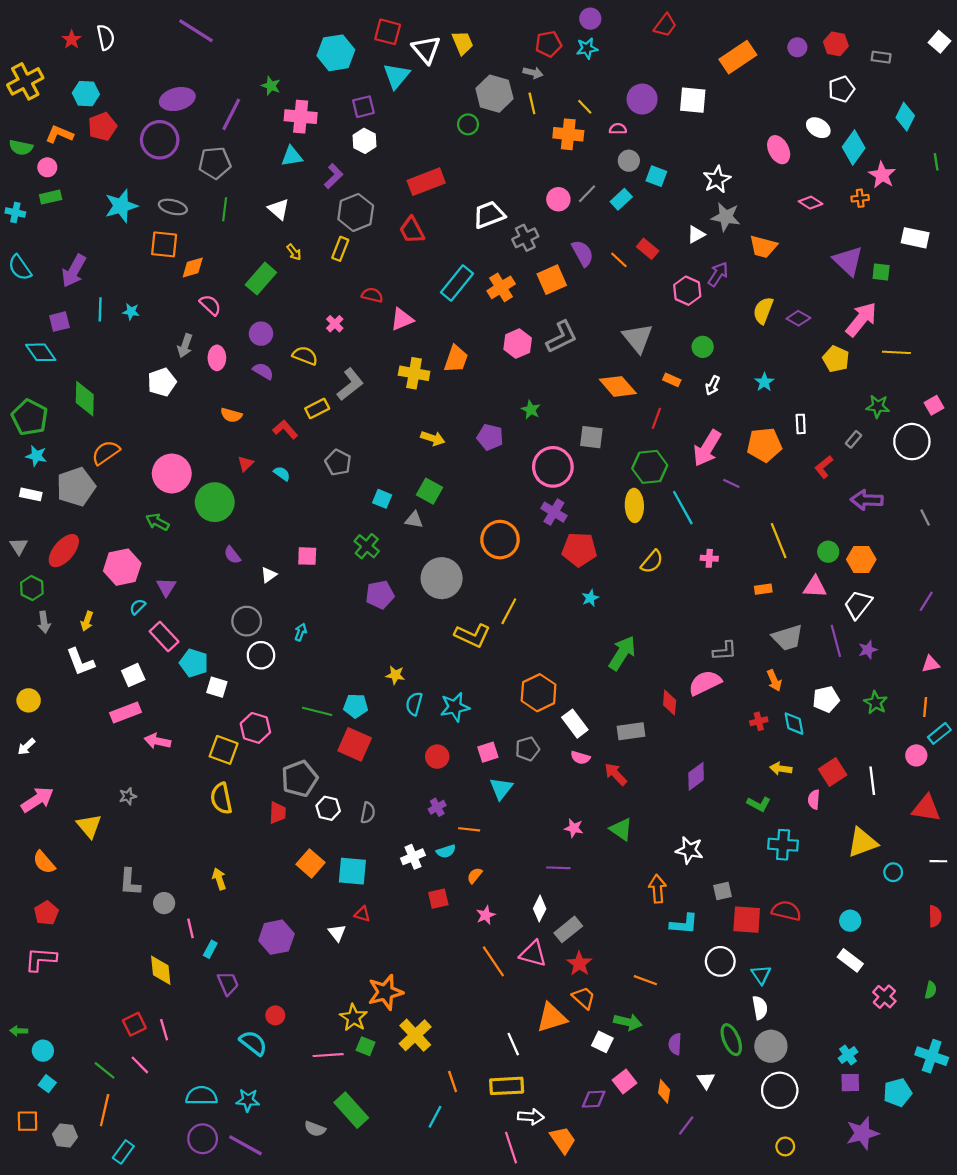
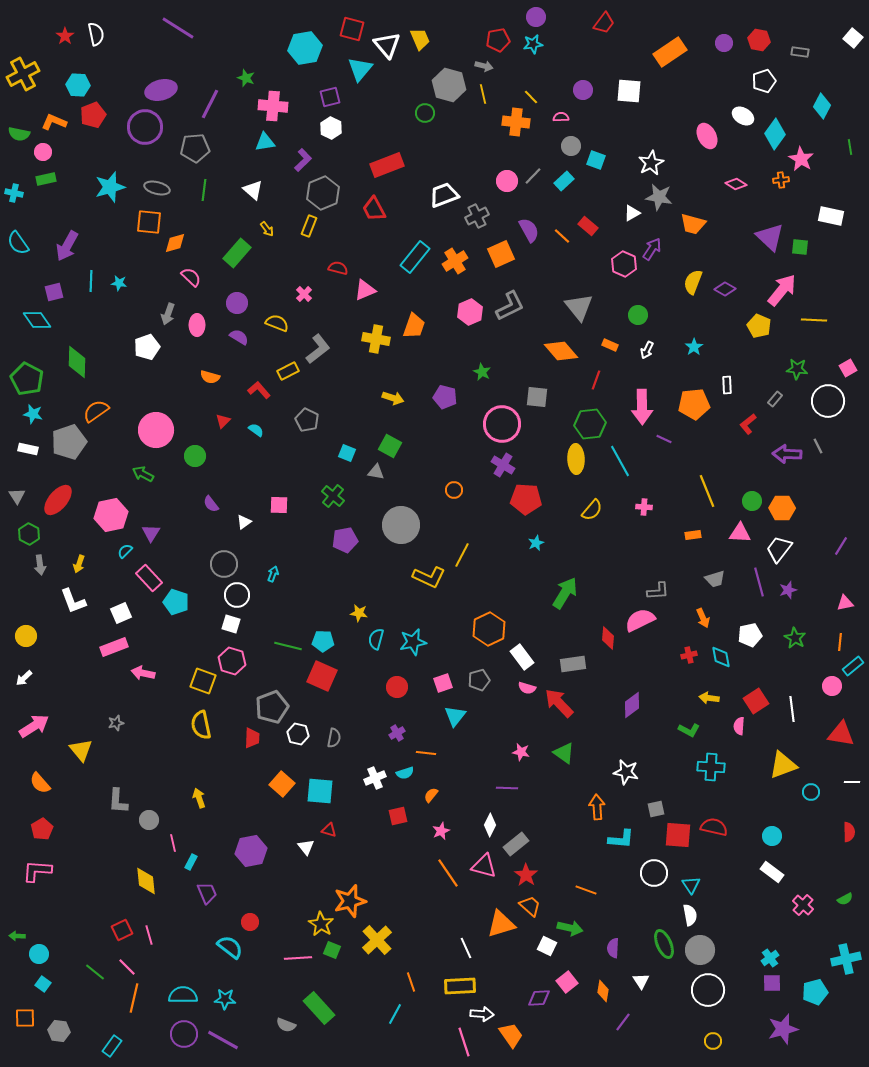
purple circle: (642, 99) -> (583, 90), size x0.7
pink arrow: (707, 448) -> (642, 407), turned -32
green circle: (215, 502) -> (195, 456), size x0.6
gray line: (925, 518) -> (818, 446), moved
orange circle: (500, 540) -> (454, 490), size x0.5
gray trapezoid: (787, 638) -> (715, 579), size x0.7
white square: (217, 687) -> (231, 624), moved
red arrow: (616, 774) -> (559, 703), size x1.4
green semicircle: (931, 990) -> (845, 899), turned 49
cyan cross: (932, 1056) -> (846, 959), turned -32
orange line: (105, 1110) -> (134, 998), moved

